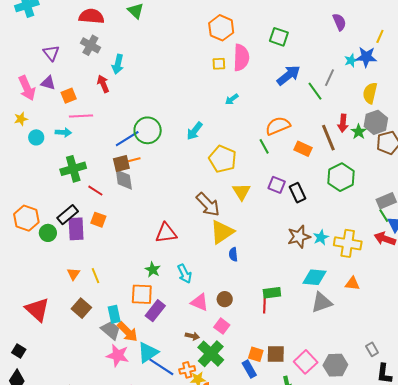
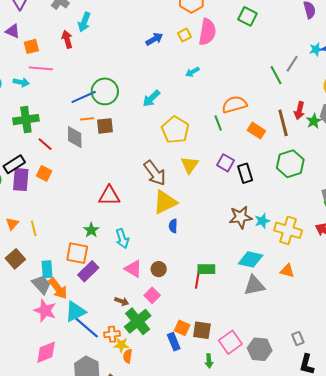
yellow square: (219, 64) -> (184, 35), turned -32
blue arrow: (289, 75) -> (154, 39), moved, size x0.7
brown square: (121, 163) -> (105, 126), moved

